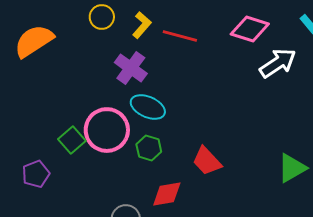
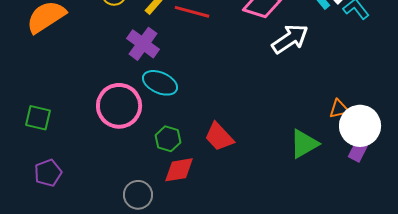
green square: (72, 140) -> (38, 118), moved, turned -36
green hexagon: (149, 148) -> (168, 139), moved
purple pentagon: (36, 174) -> (48, 173), moved

